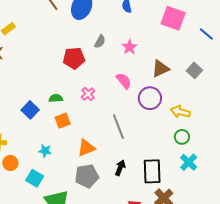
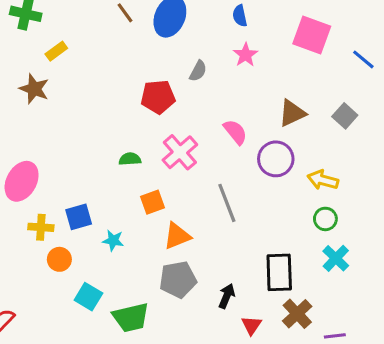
pink star: (130, 47) -> (246, 55), moved
pink cross: (88, 94) -> (180, 152), size x1.6
blue square: (30, 110) -> (79, 217), moved, turned 30
orange square: (63, 121) -> (152, 202), moved
black arrow: (120, 168) -> (227, 296), moved
cyan square: (35, 178) -> (88, 297), moved

